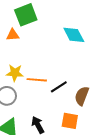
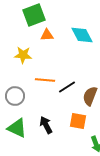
orange triangle: (13, 35) -> (47, 35), moved
yellow star: (15, 73) -> (23, 55), moved

